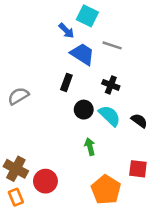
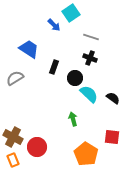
cyan square: (87, 16) -> (71, 13), turned 30
blue trapezoid: (82, 54) -> (29, 49), moved
black cross: (111, 85) -> (90, 58), moved
black circle: (84, 110) -> (75, 78), moved

